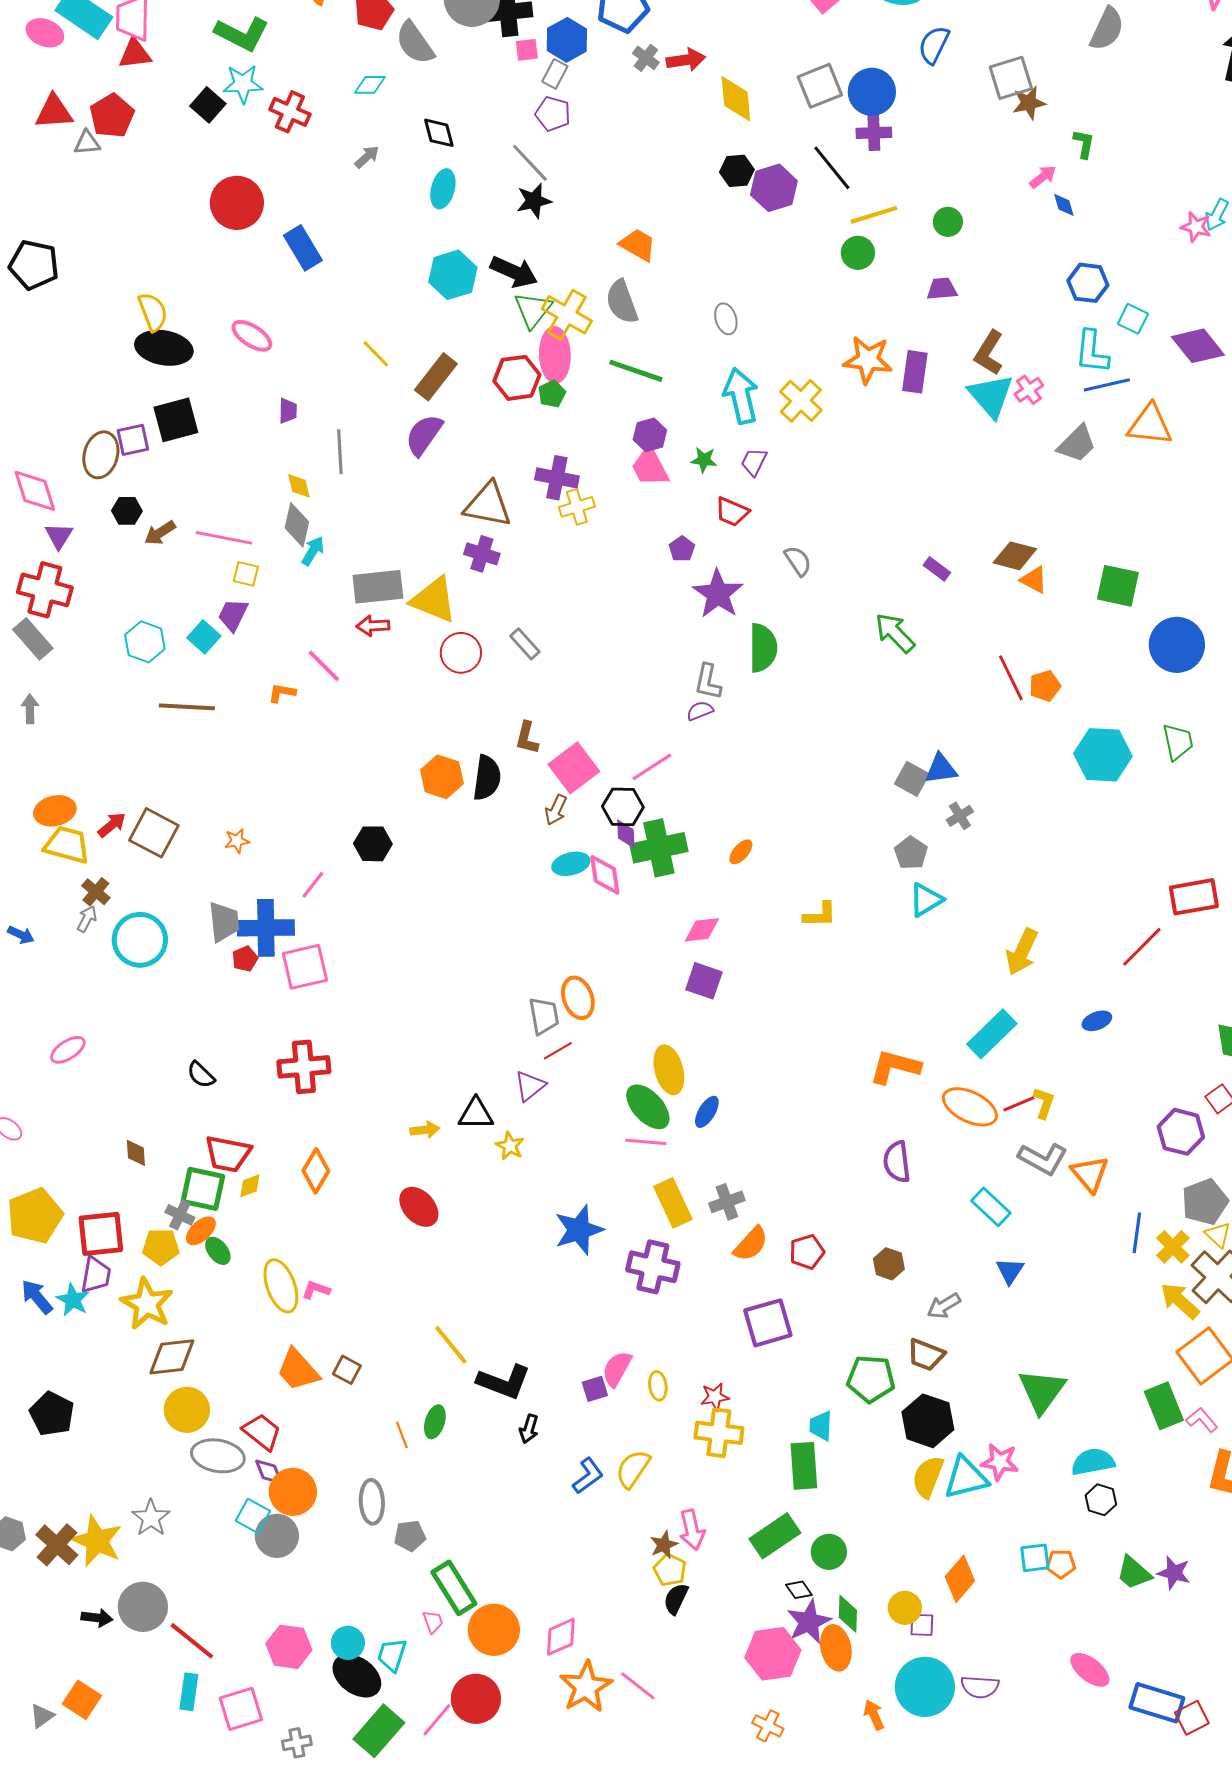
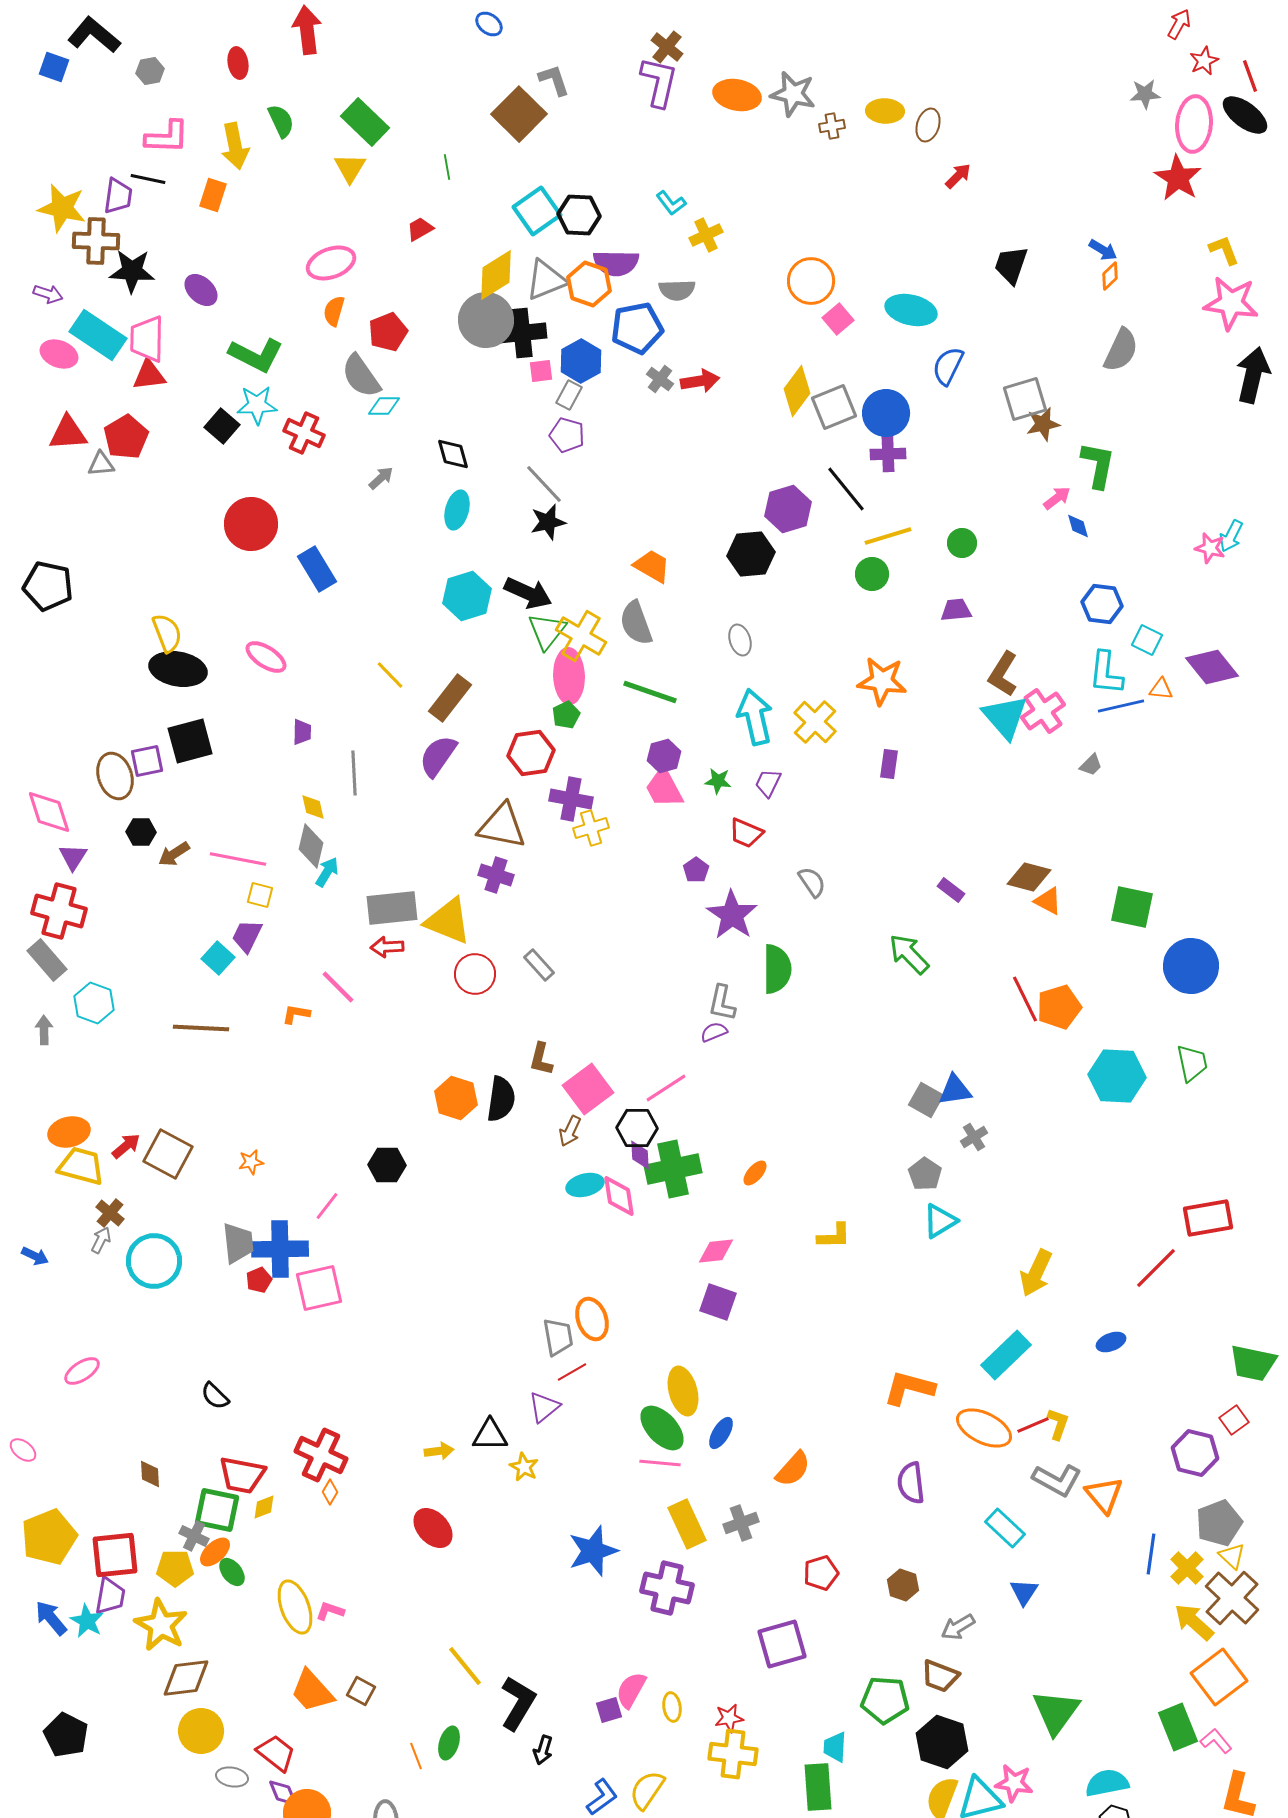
gray semicircle: (415, 43) -> (361, 376), moved
yellow diamond: (736, 99) -> (797, 391), moved, turned 42
green L-shape: (1084, 144) -> (1098, 465), size x1.6
black hexagon: (737, 171) -> (751, 554), moved, size x1.4
purple rectangle: (915, 372) -> (889, 764), moved, size x0.7
red hexagon: (517, 378) -> (531, 753), moved
pink cross: (1029, 390) -> (1043, 711), size x1.5
orange triangle: (1150, 425) -> (1161, 689), moved, size x0.5
gray trapezoid: (1077, 444) -> (1091, 765), size x0.6
brown ellipse: (101, 455) -> (115, 776), turned -33
cyan hexagon: (145, 642) -> (94, 1003), moved
orange pentagon: (1045, 686) -> (1059, 1007), size x1.4
red cross: (304, 1067) -> (321, 1455), moved, turned 30
orange diamond: (316, 1171) -> (330, 1492), size x0.6
orange semicircle: (751, 1244) -> (793, 1469), moved
black L-shape: (504, 1382) -> (518, 1703), turned -80
gray ellipse: (218, 1456) -> (232, 1777), size x0.6

